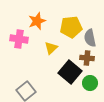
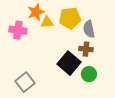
yellow triangle: (51, 48) -> (47, 22), moved, turned 40

